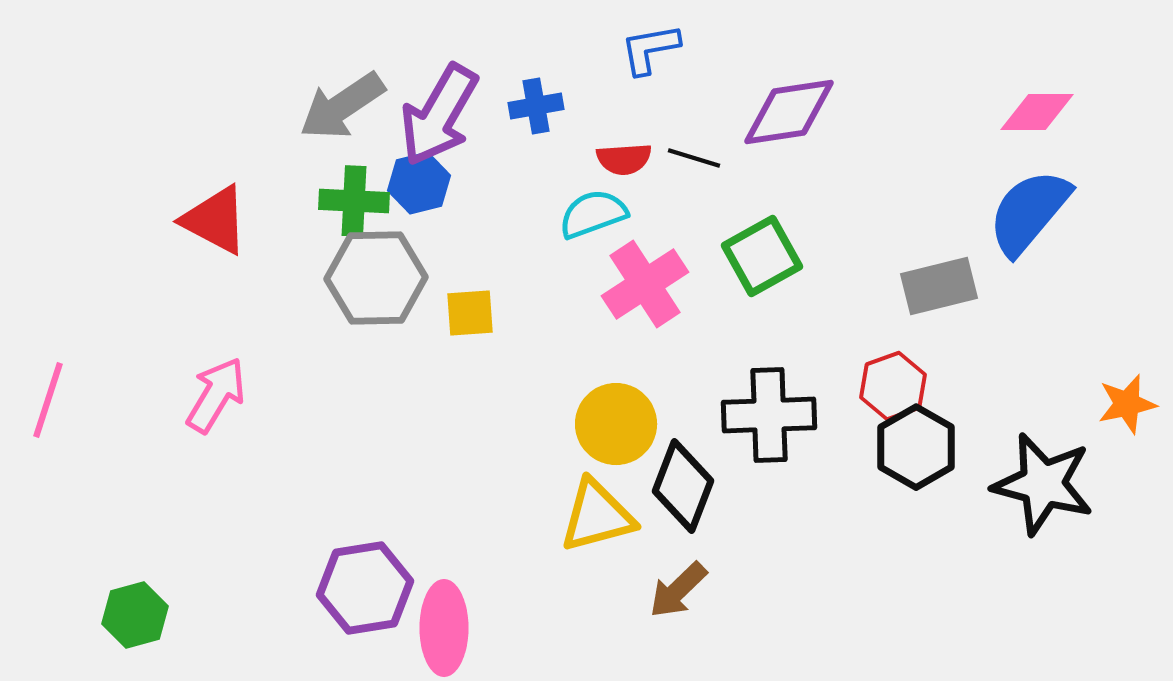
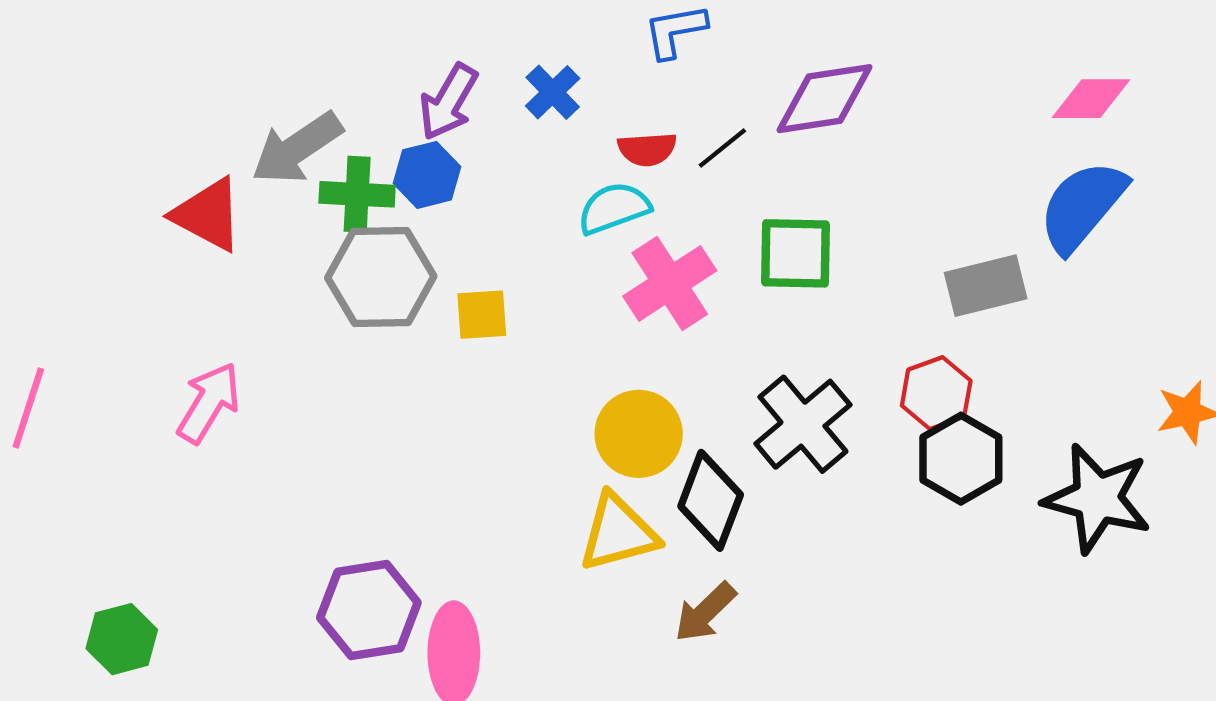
gray arrow: (342, 106) -> (297, 148), moved
blue cross: (536, 106) -> (553, 92), turned -34
purple arrow: (439, 115) -> (448, 102), size x0.7
black line: (694, 158) -> (722, 148), turned -56
green square: (762, 256) -> (795, 253), turned 30
black cross: (769, 415) -> (803, 424), turned -38

